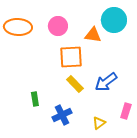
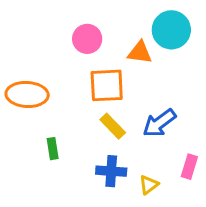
orange ellipse: (18, 27) -> (27, 94), moved
blue cross: (62, 115) -> (111, 171), moved, turned 30

